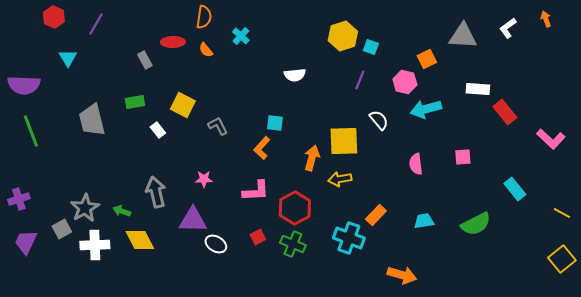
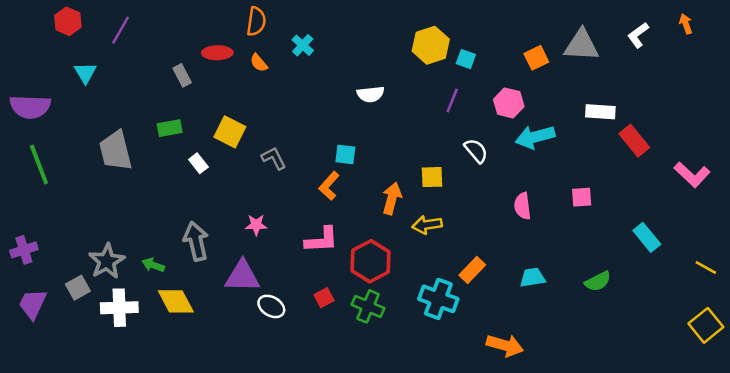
orange square: (427, 59) -> (536, 58), moved
yellow square: (344, 141) -> (432, 177), size x0.6
green semicircle: (476, 224) -> (598, 281), size x0.7

